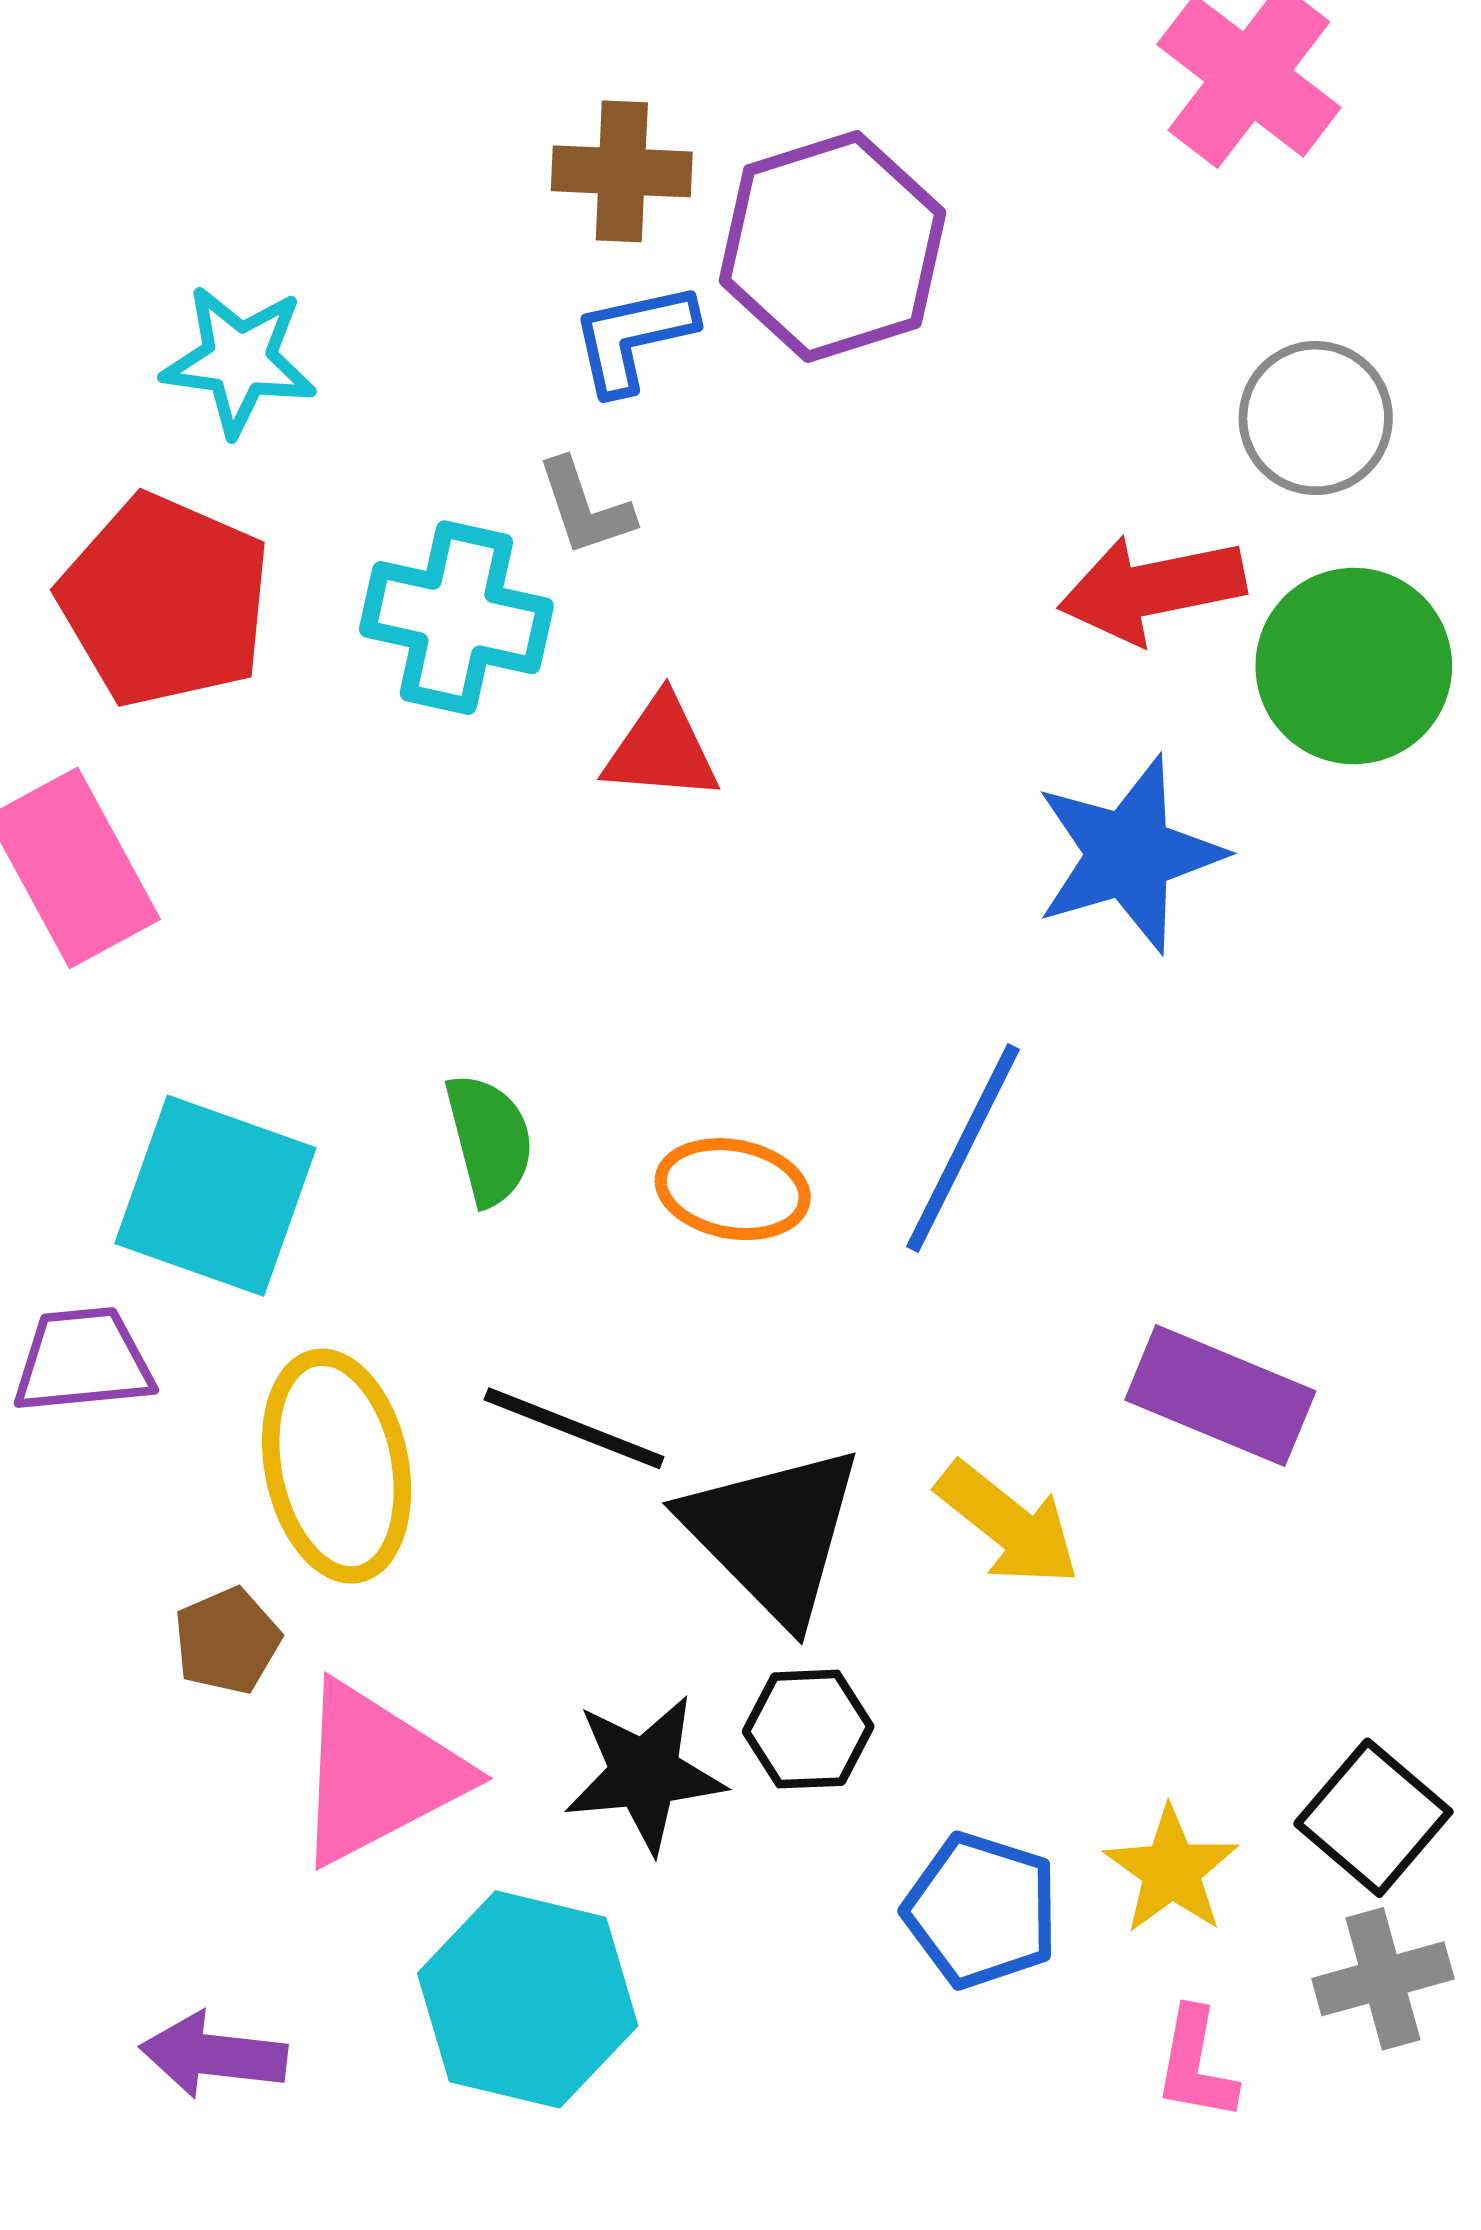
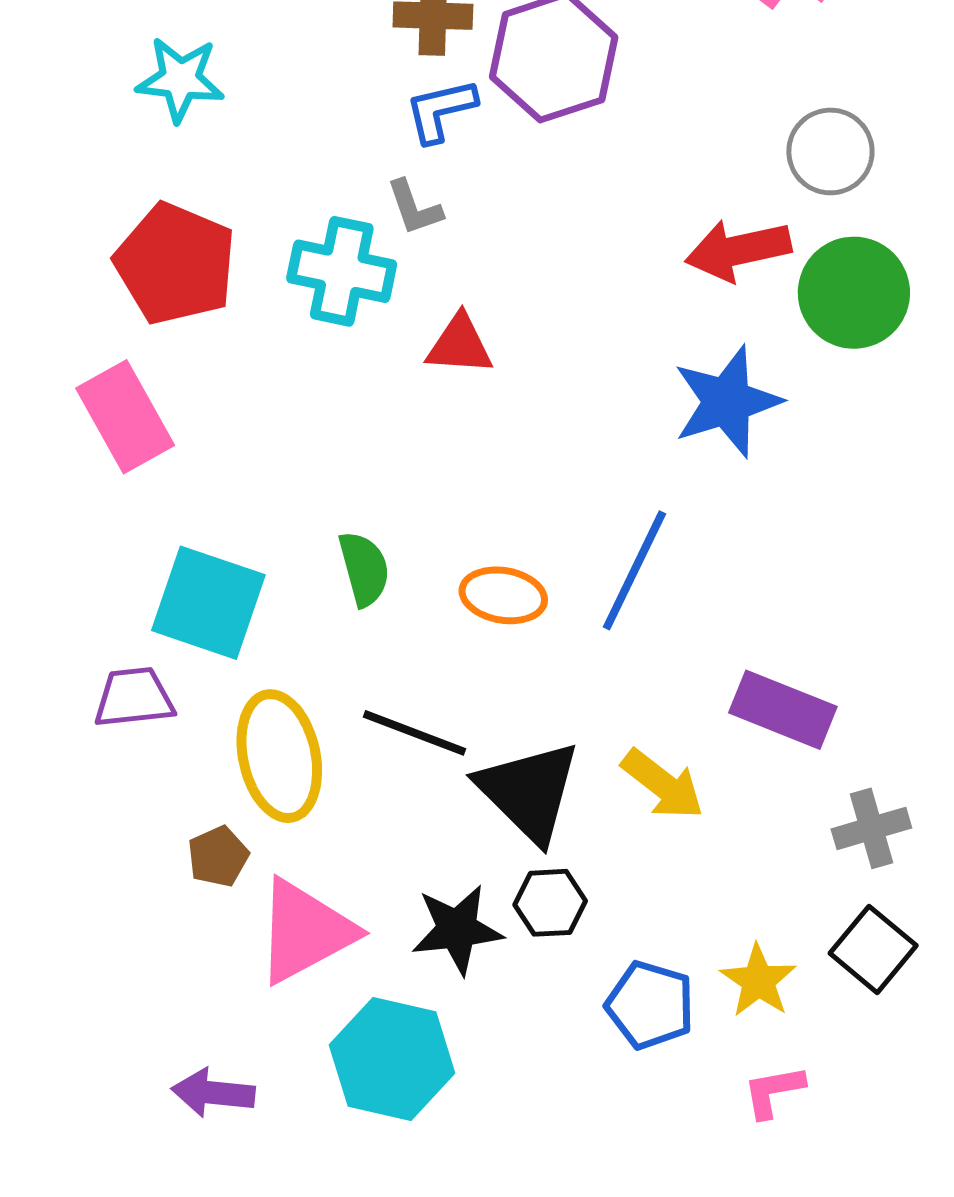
cyan star: (239, 360) -> (180, 79), moved
gray cross: (1383, 1979) -> (871, 828), moved
pink L-shape: (1196, 2064) -> (774, 1091), turned 70

